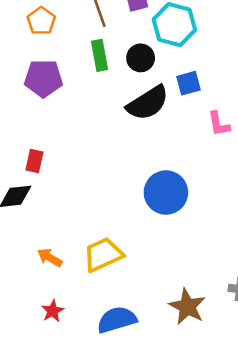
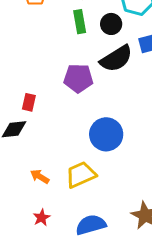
purple pentagon: (43, 78) -> (78, 78), moved
blue circle: (166, 193) -> (106, 134), moved

